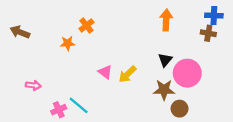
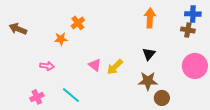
pink circle: (187, 73) -> (195, 66), moved
pink arrow: (33, 85) -> (47, 66), moved
pink cross: (59, 110) -> (37, 97), moved

